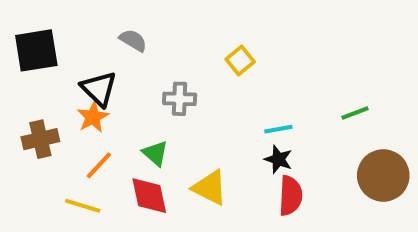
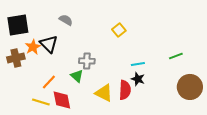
gray cross: (180, 99) -> (87, 61), moved
orange star: (93, 117) -> (33, 47), moved
brown cross: (40, 139) -> (16, 58), moved
red diamond: (149, 196) -> (62, 100), moved
red semicircle: (290, 196) -> (125, 90), moved

